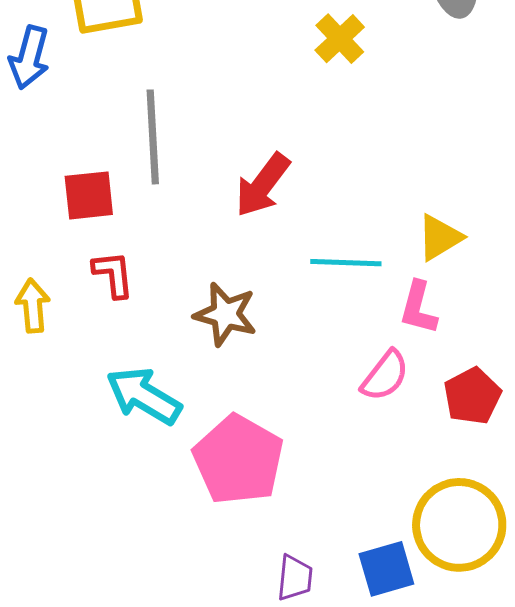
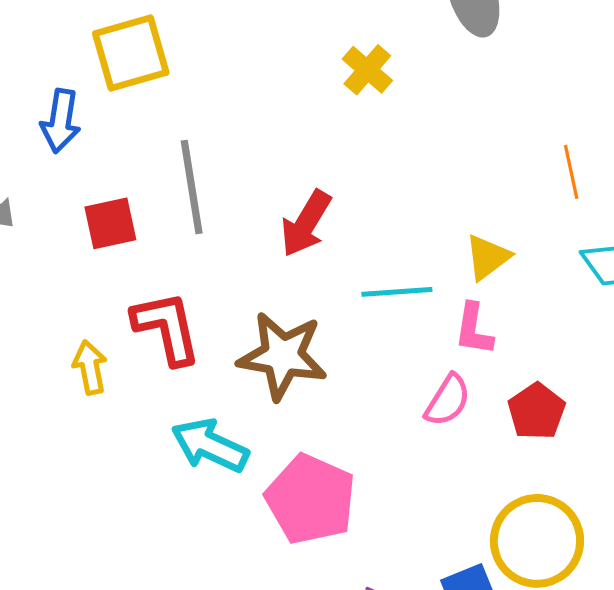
red square: (89, 195) -> (110, 223), moved
red L-shape: (113, 274) -> (167, 328), size x1.6
brown star: (225, 314) -> (283, 356), size x1.4

